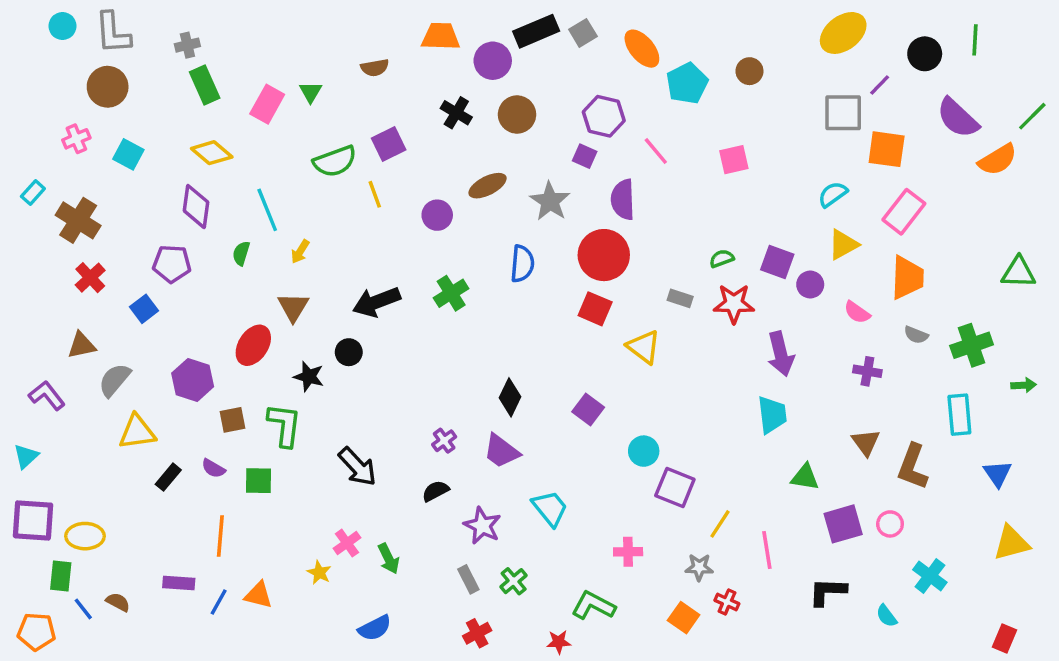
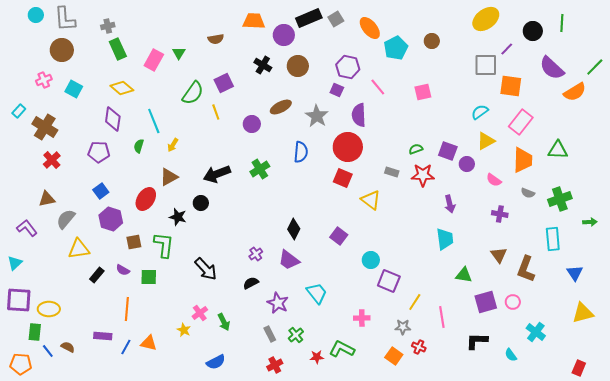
green semicircle: (335, 161) -> (193, 93), turned -35
green triangle: (1018, 272) -> (558, 150), moved
brown triangle: (293, 307) -> (169, 177), turned 30
blue square: (144, 309) -> (101, 191), moved
purple arrow: (781, 354) -> (450, 204), size x0.7
red star: (559, 642) -> (317, 357), moved

